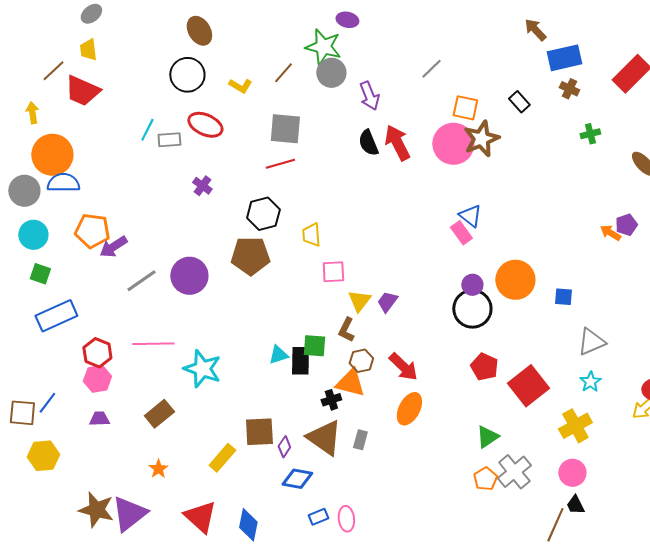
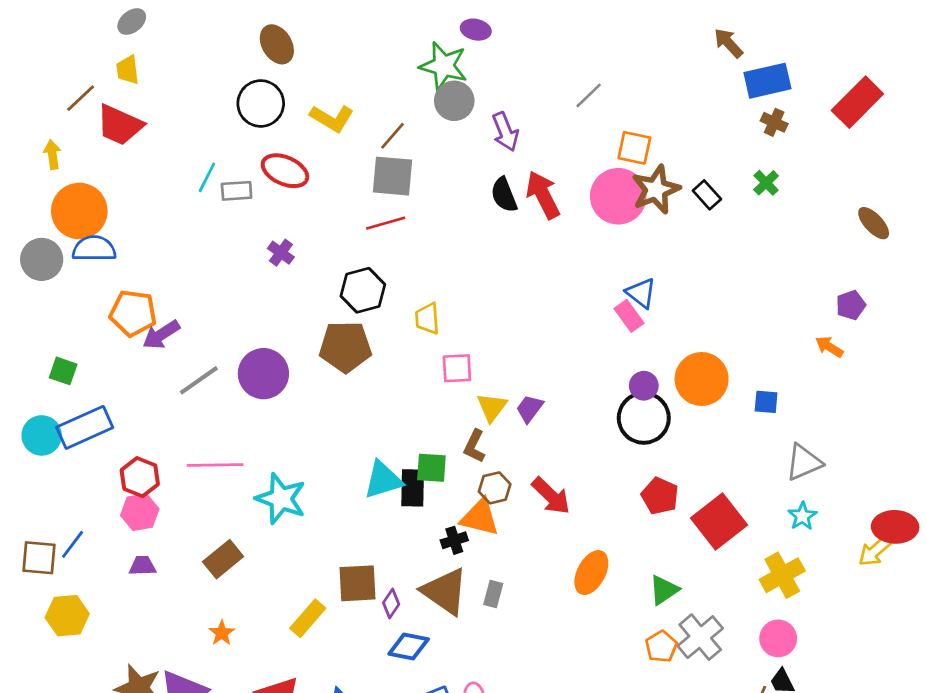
brown line: (283, 73) -> (392, 136), moved
yellow L-shape: (240, 86) -> (332, 118), size x1.4
black rectangle: (519, 102) -> (707, 195), moved
green cross: (590, 134) -> (766, 183), moved, turned -30
orange arrow: (610, 233) -> (829, 347), moved
cyan circle: (33, 235) -> (42, 435), moved
cyan triangle: (278, 355) -> (383, 480), size x1.5
orange ellipse: (409, 409) -> (591, 573), moved

